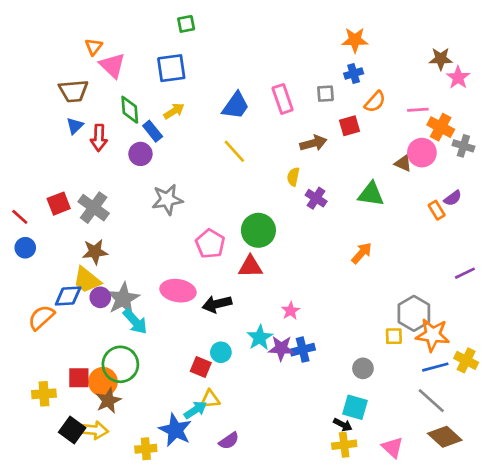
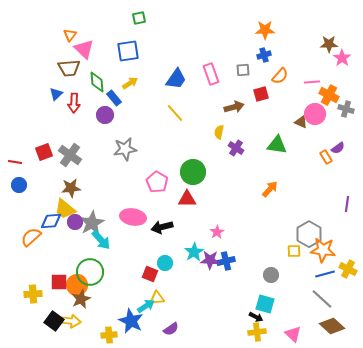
brown trapezoid: (73, 91) -> (69, 68), moved
red line: (20, 217) -> (15, 162), turned -32
purple line: (465, 273) -> (347, 204), turned -56

